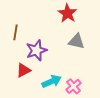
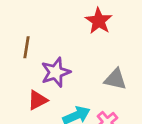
gray triangle: (76, 41) -> (115, 79), moved

